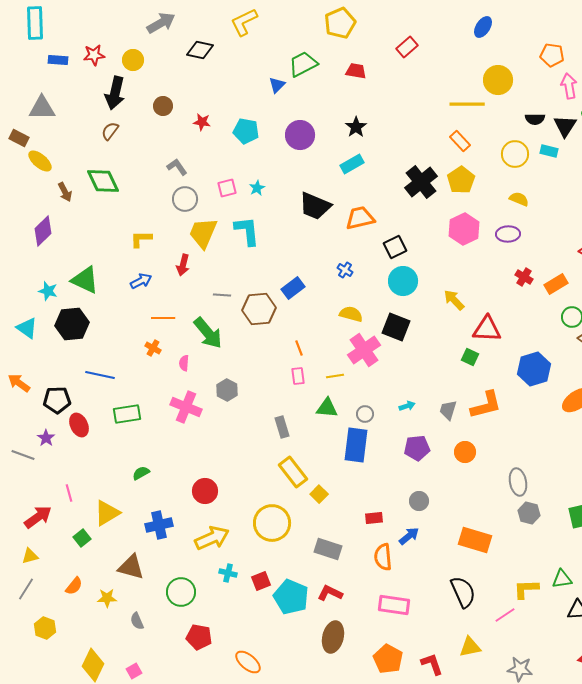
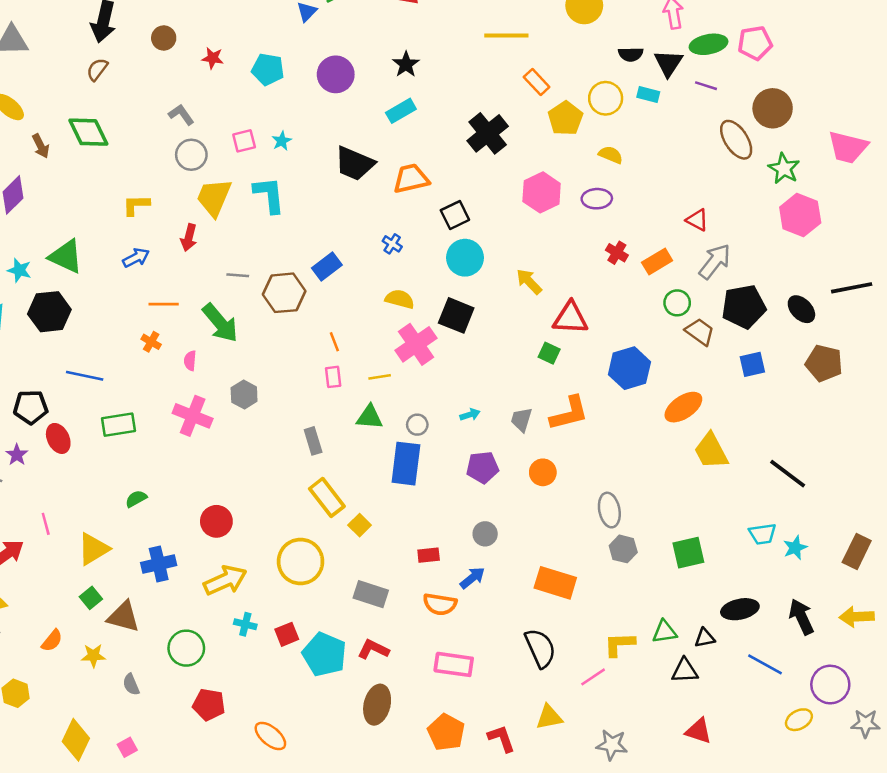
yellow line: (467, 104) -> (506, 35), moved
yellow pentagon: (461, 180) -> (565, 118), moved
green square: (82, 538) -> (91, 598), moved
orange semicircle: (383, 557) -> (440, 604), turned -76

